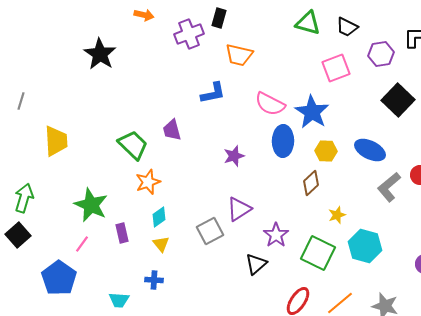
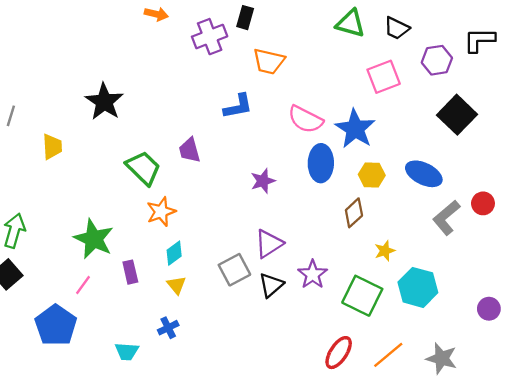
black star: (100, 54) -> (104, 102), moved
yellow trapezoid: (56, 141) -> (52, 147), moved, size x0.7
black triangle: (256, 264) -> (271, 285), moved
blue cross: (154, 280) -> (168, 328), turned -30

